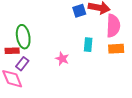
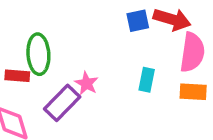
pink star: (62, 59) -> (86, 83), moved
purple rectangle: (22, 64) -> (62, 103), moved, size x1.5

